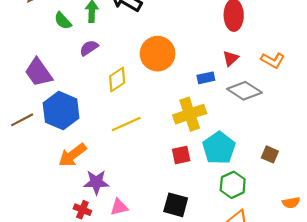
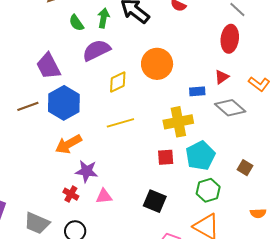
purple semicircle: (89, 48) -> (96, 50), size x1.6

